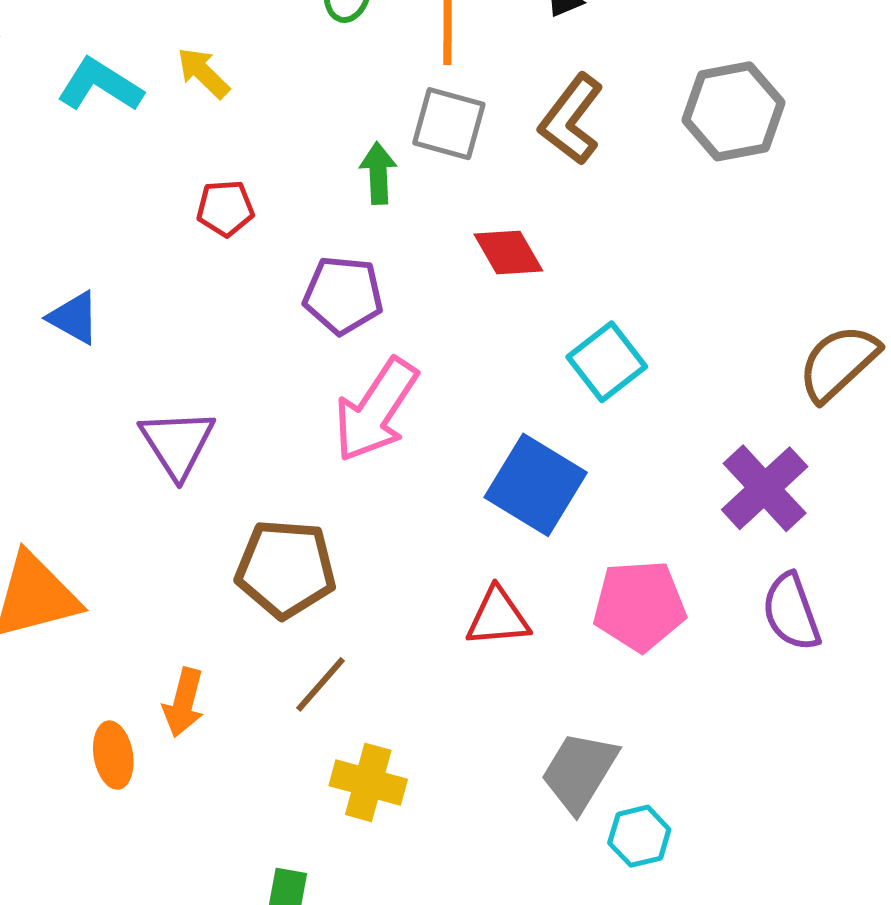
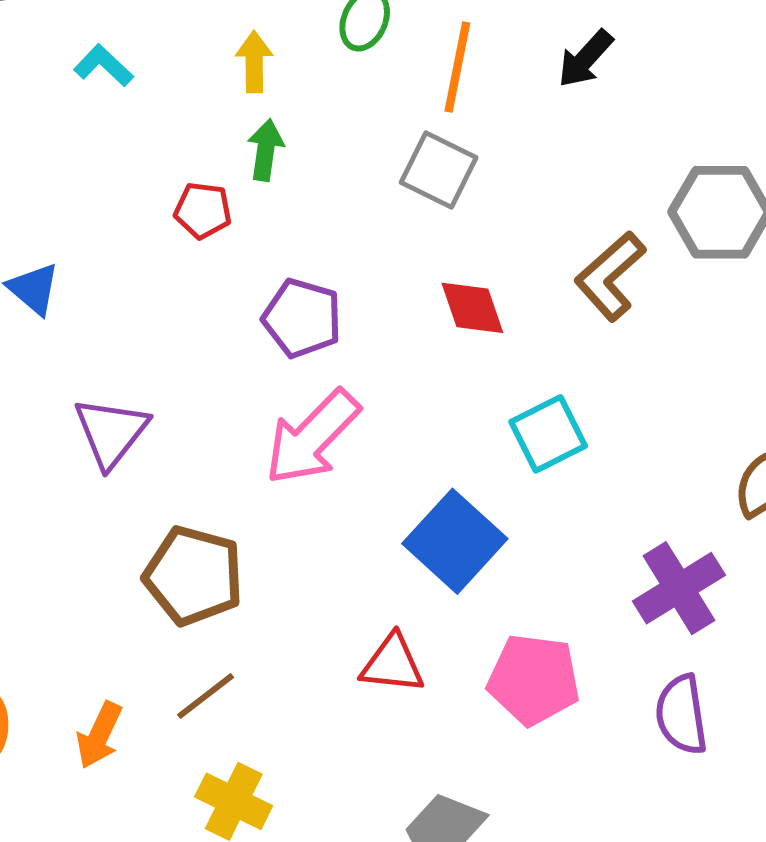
yellow arrow: (203, 73) -> (254, 62), moved, turned 34
cyan L-shape: (100, 85) -> (103, 66), size x0.7
brown L-shape: (571, 119) -> (610, 276), moved
green arrow: (378, 173) -> (266, 150), moved
orange arrow: (184, 702) -> (99, 735), moved

